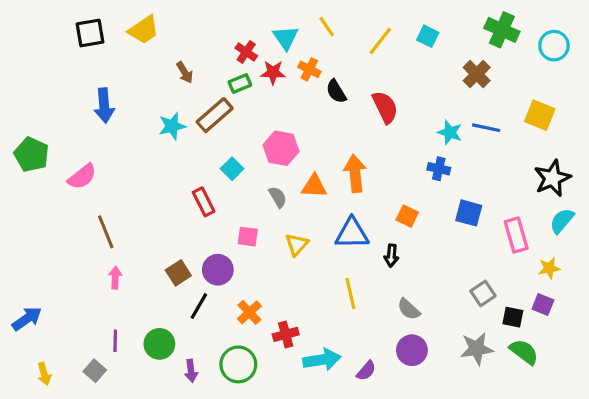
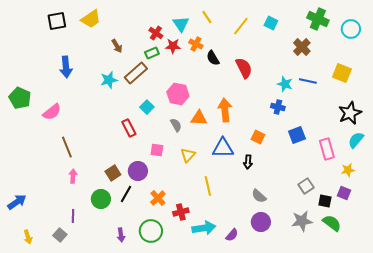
blue square: (469, 213) -> (297, 135), turned -36
yellow line: (350, 293) -> (208, 186), moved
green circle: (159, 344) -> (101, 199), moved

